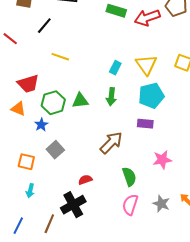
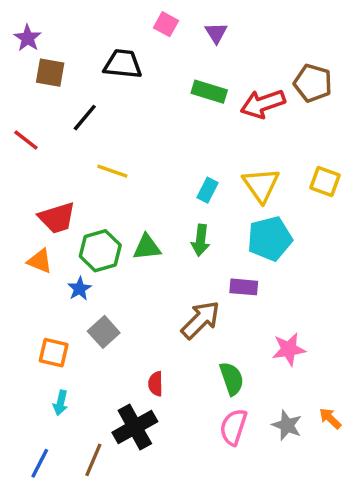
purple rectangle: (145, 124) -> (244, 287), moved
red semicircle: (85, 180) -> (156, 384), turned -72

